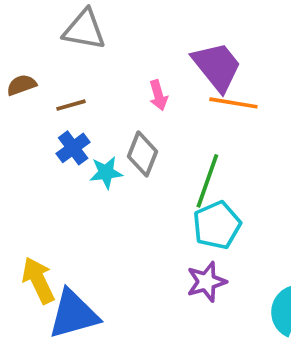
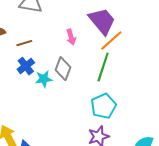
orange line: (233, 103) -> (111, 40), turned -50
green line: (207, 181) -> (103, 67), moved

